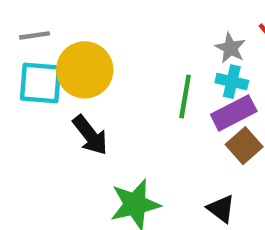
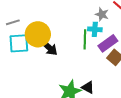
cyan cross: (232, 82) -> (95, 29), moved
black arrow: (90, 135) -> (49, 47), moved
black triangle: (221, 209) -> (88, 87), moved

